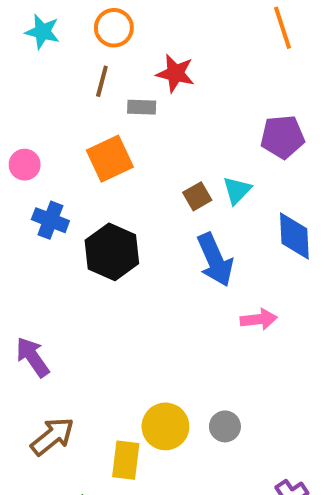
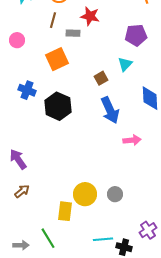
purple pentagon: (282, 137) -> (136, 35), moved
pink circle: (25, 165) -> (17, 40), moved
cyan triangle: (237, 190) -> (125, 64), moved
brown arrow: (52, 436) -> (22, 191), moved, size x0.7

